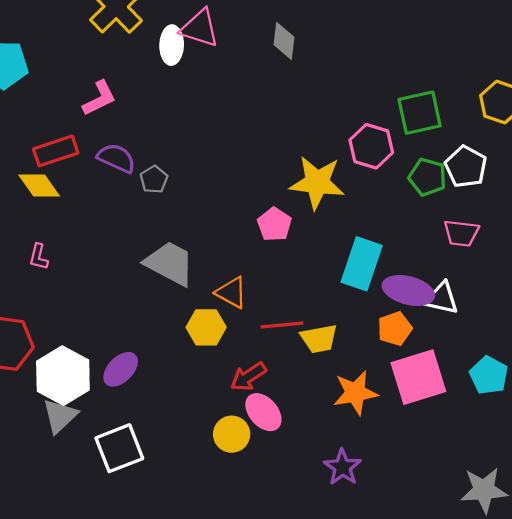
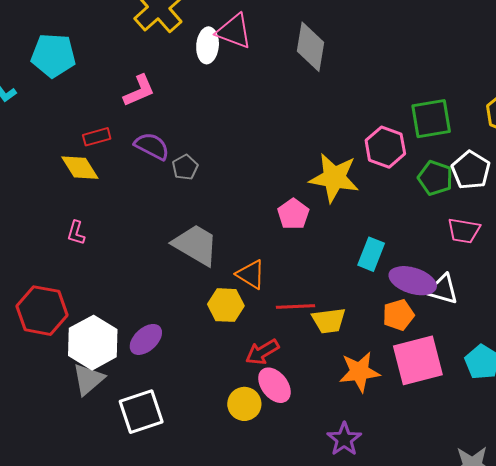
gray diamond: (284, 41) -> (310, 47), size x1.4
red rectangle: (56, 151) -> (97, 137), size x0.7
cyan rectangle: (362, 264) -> (371, 254), size x0.7

